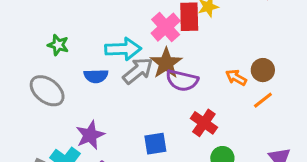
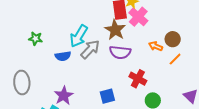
pink cross: (166, 27) -> (138, 17), moved
cyan arrow: (123, 49) -> (79, 36), turned 130
brown star: (166, 63) -> (115, 30), moved
gray ellipse: (47, 91) -> (22, 82), moved, turned 55

